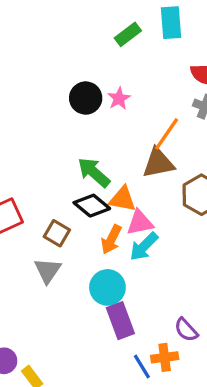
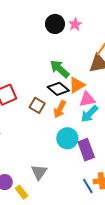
orange triangle: (123, 199) -> (77, 85), turned -42
orange arrow: (111, 239) -> (60, 109), moved
gray triangle: (48, 271) -> (39, 172), moved
purple rectangle: (120, 321) -> (86, 150), moved

